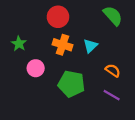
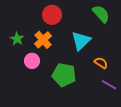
orange cross: (62, 45) -> (43, 40), moved, turned 30
cyan triangle: (90, 46) -> (81, 41), size x1.5
purple line: (112, 95) -> (109, 85), moved

